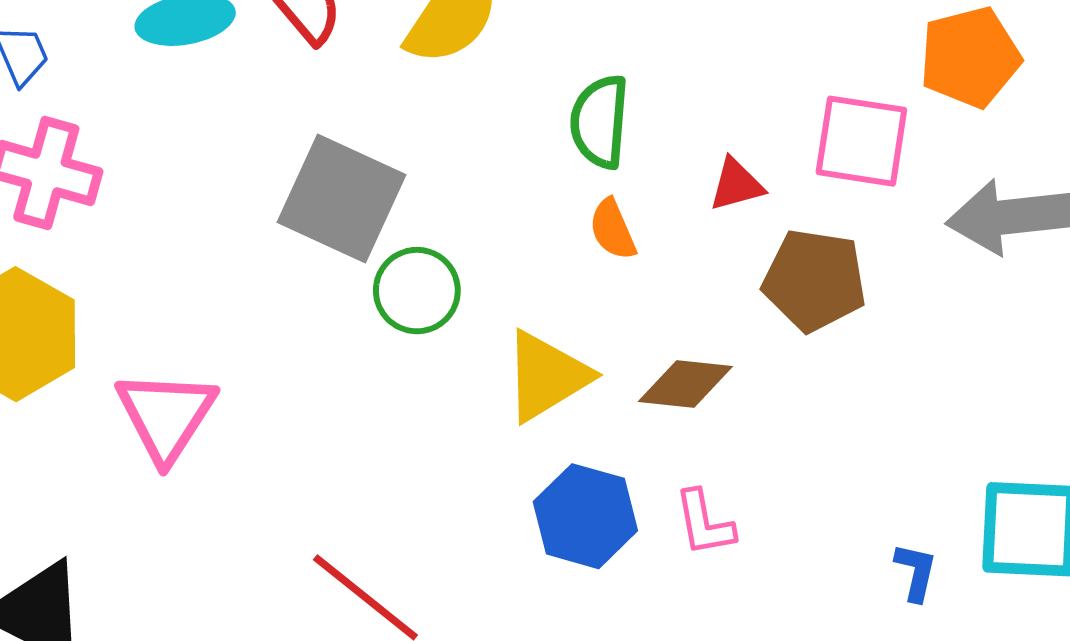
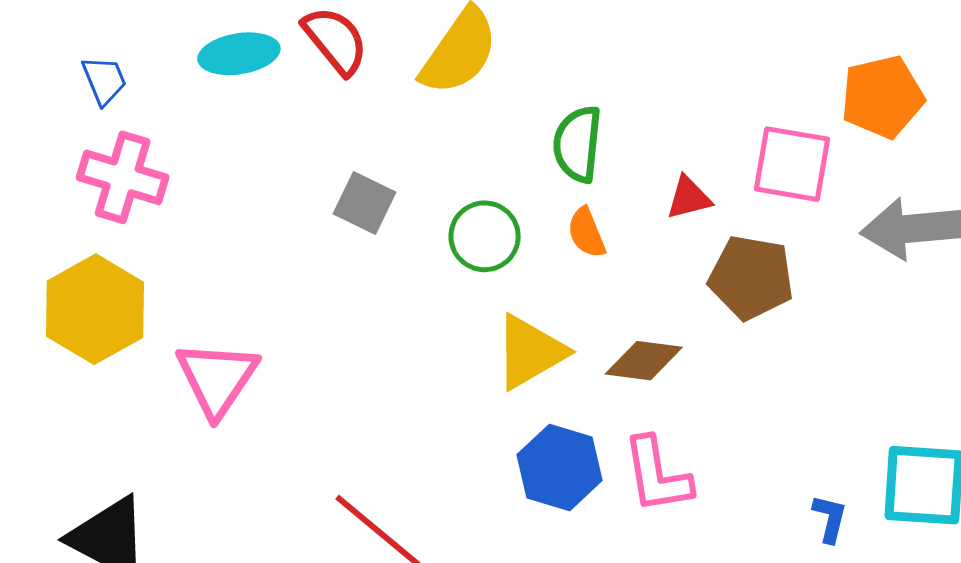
gray square: (342, 198) -> (364, 203), size x0.6
green circle: (417, 291) -> (485, 236), moved
pink L-shape: (704, 523) -> (657, 475), size x1.4

